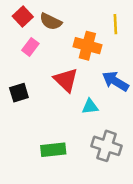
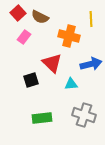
blue arrow: (115, 81) -> (91, 64), turned 135
black square: (19, 93) -> (31, 80), moved

